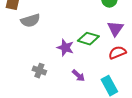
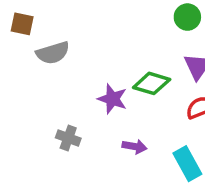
purple arrow: (78, 76) -> (135, 147), turned -32

